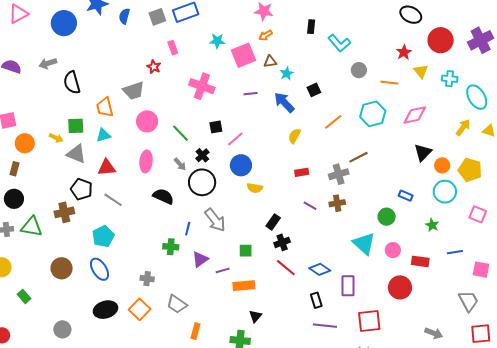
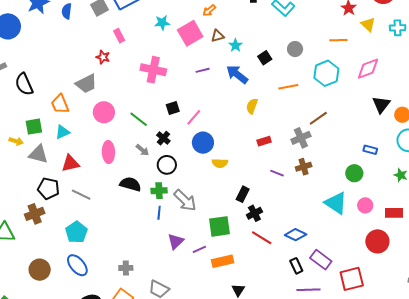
gray circle: (359, 70) -> (295, 49), moved
orange line: (333, 122) -> (288, 87), turned 36
black circle: (202, 182) -> (167, 165), size x0.7
green cross: (171, 247) -> (159, 191), moved
green square: (246, 251) -> (219, 226), size x1.6
purple rectangle: (348, 286) -> (321, 260), moved, turned -45

